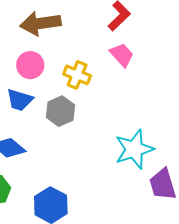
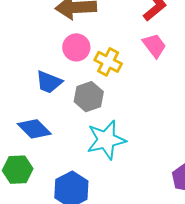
pink circle: (30, 65) -> (76, 47), moved
cyan star: (134, 149) -> (106, 140), moved

